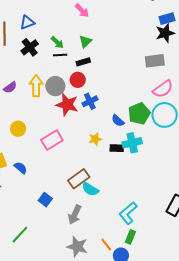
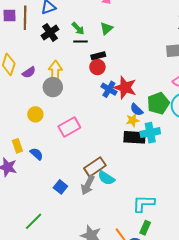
black rectangle: (83, 62) -> (98, 56), moved
gray circle: (55, 86) -> (53, 87), moved
blue cross: (90, 101) -> (109, 89), turned -35
red star: (67, 105) -> (125, 87), moved
yellow star: (95, 139) -> (133, 120), moved
black rectangle: (117, 148) -> (134, 137), size x1.5
cyan L-shape: (128, 213) -> (144, 203), turned 40
gray arrow: (75, 215) -> (88, 185), moved

